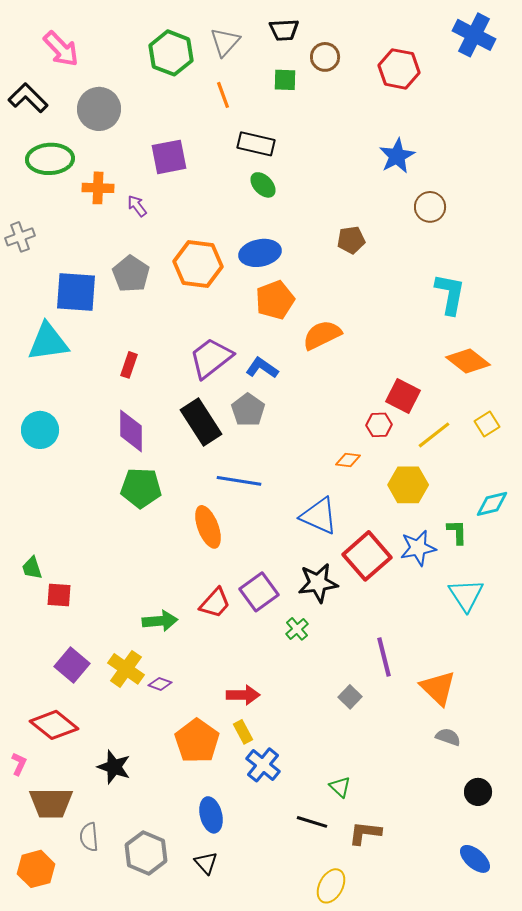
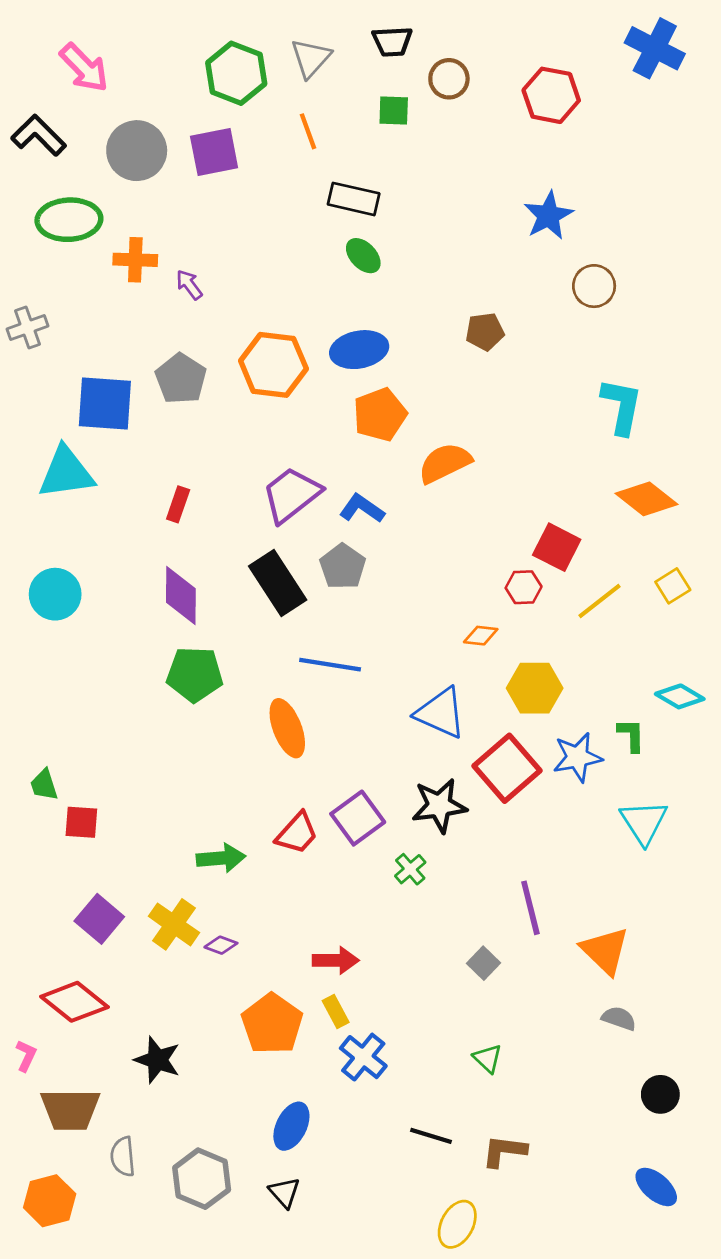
purple square: (169, 157) -> (214, 152), moved
yellow hexagon: (408, 485) -> (535, 688), moved
cyan diamond: (492, 504) -> (680, 696), turned 44
green triangle: (340, 787) -> (488, 1058), moved
blue ellipse: (211, 815) -> (291, 1126), turned 40

